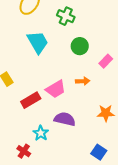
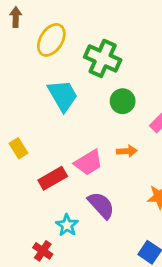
green cross: (66, 16) -> (103, 58), size x1.4
purple semicircle: (65, 119) -> (101, 205), turned 35

